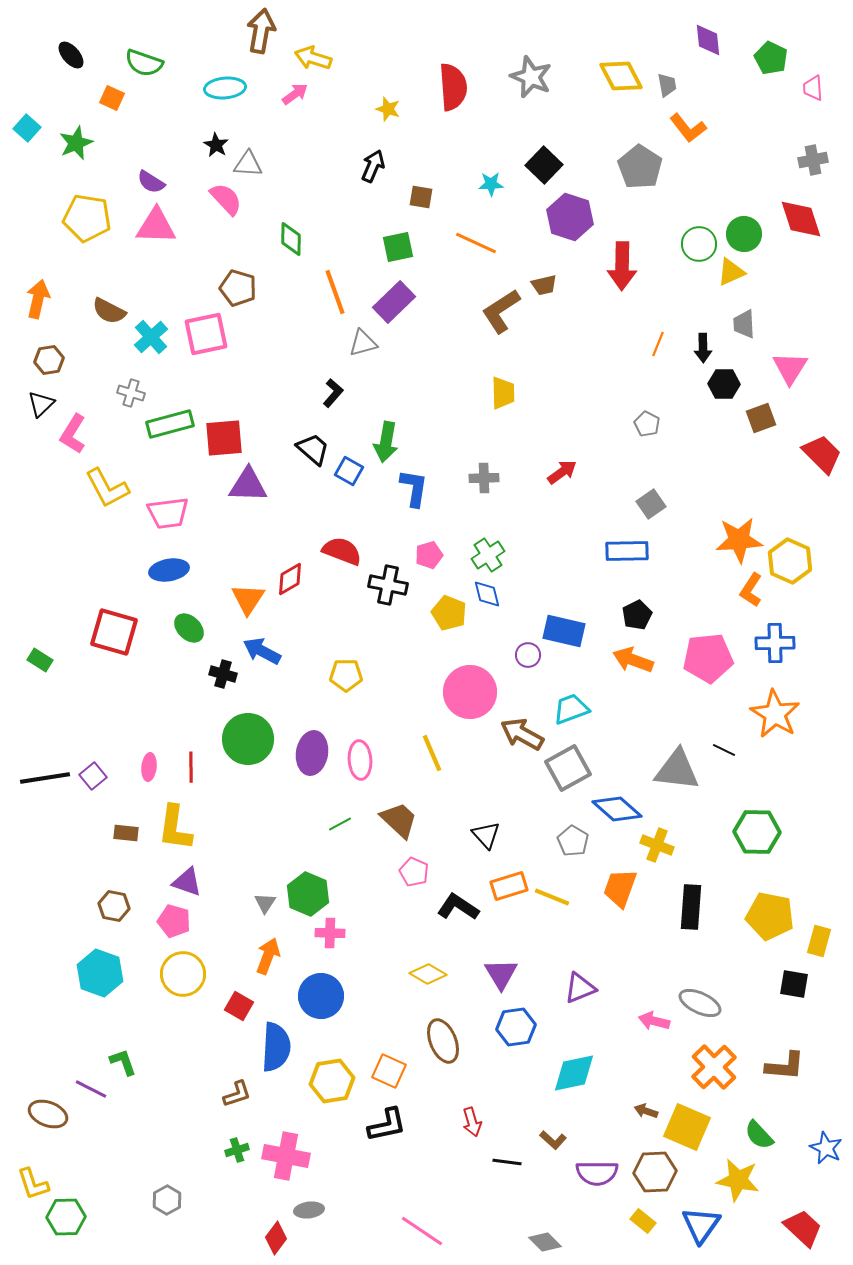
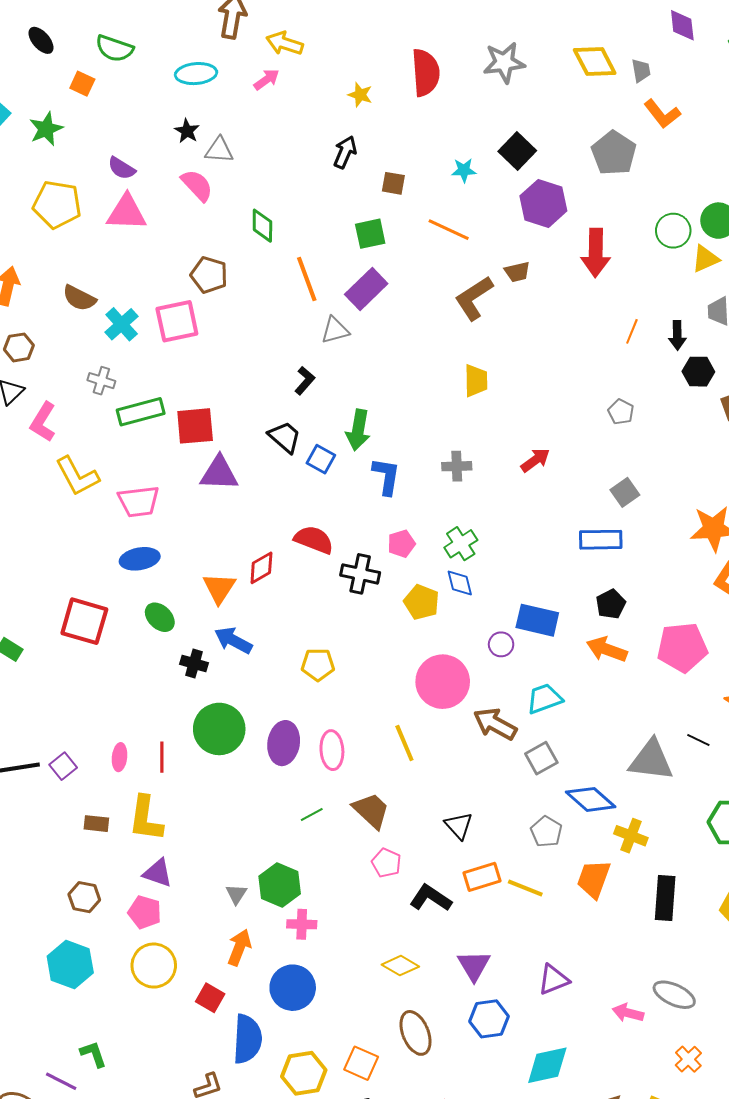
gray star: (531, 77) -> (504, 63), turned -30
gray square: (568, 768) -> (541, 758), size x0.7
orange cross: (714, 1067) -> (688, 1059), size x0.6

